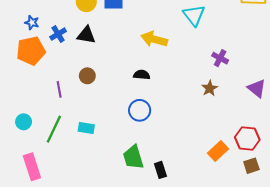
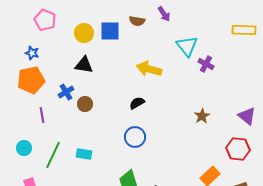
blue cross: (58, 34) -> (66, 92), moved
purple cross: (220, 58) -> (206, 64), moved
black semicircle: (142, 75) -> (137, 103), turned -35
purple line: (59, 89) -> (42, 115), moved
red hexagon: (247, 139) -> (238, 149), moved

